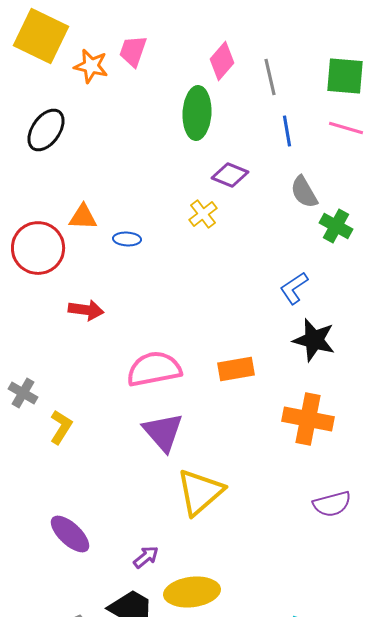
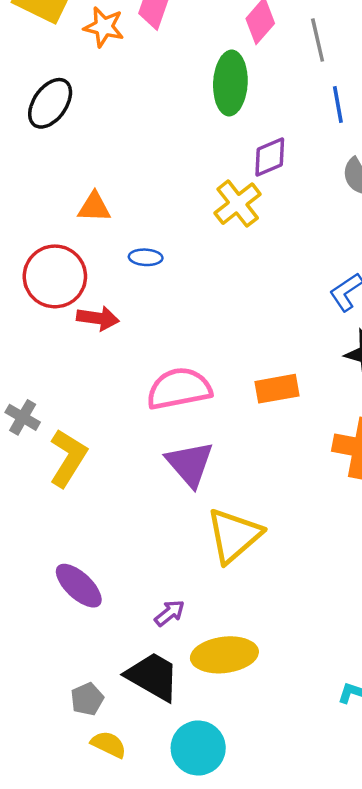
purple diamond: (230, 175) -> (270, 157), turned -45
yellow cross: (203, 214) -> (238, 204), size x1.4
blue ellipse: (127, 239) -> (146, 257), moved
red circle: (38, 248) -> (55, 276), moved
yellow L-shape: (61, 427) -> (68, 458), size x1.4

